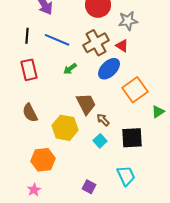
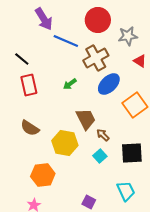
black line: (27, 36) -> (22, 59), moved, turned -56
blue line: (57, 40) -> (66, 41), moved
red triangle: (122, 46) -> (140, 61), moved
brown semicircle: (30, 113) -> (30, 128), turned -30

